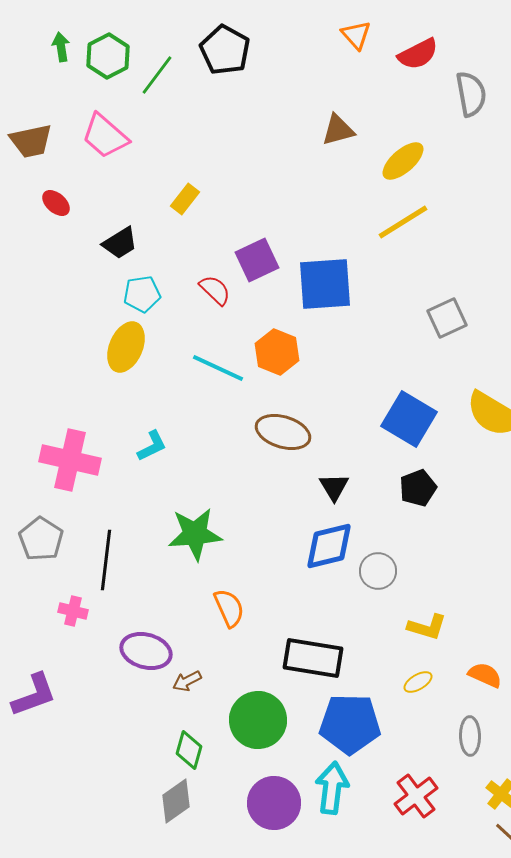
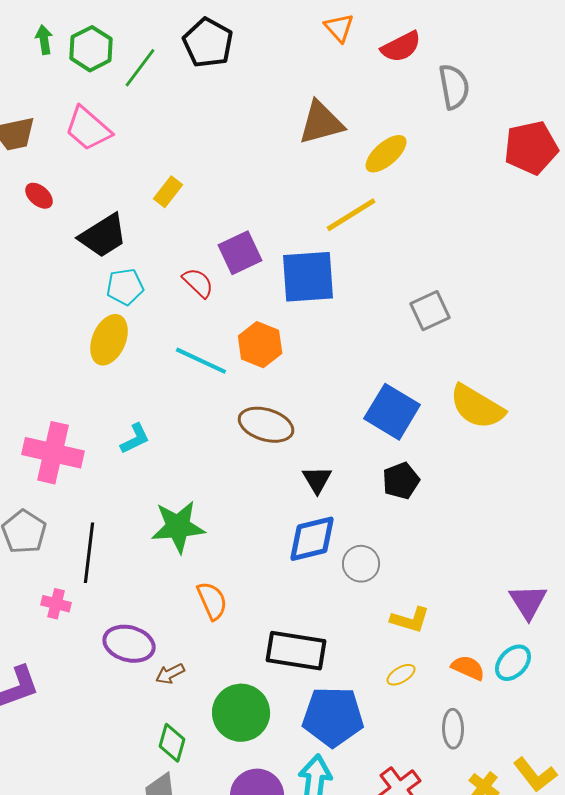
brown triangle: (338, 130) -> (321, 123), size x1.4
yellow line: (403, 222) -> (351, 215), moved
black trapezoid: (120, 243) -> (103, 236), size x1.4

